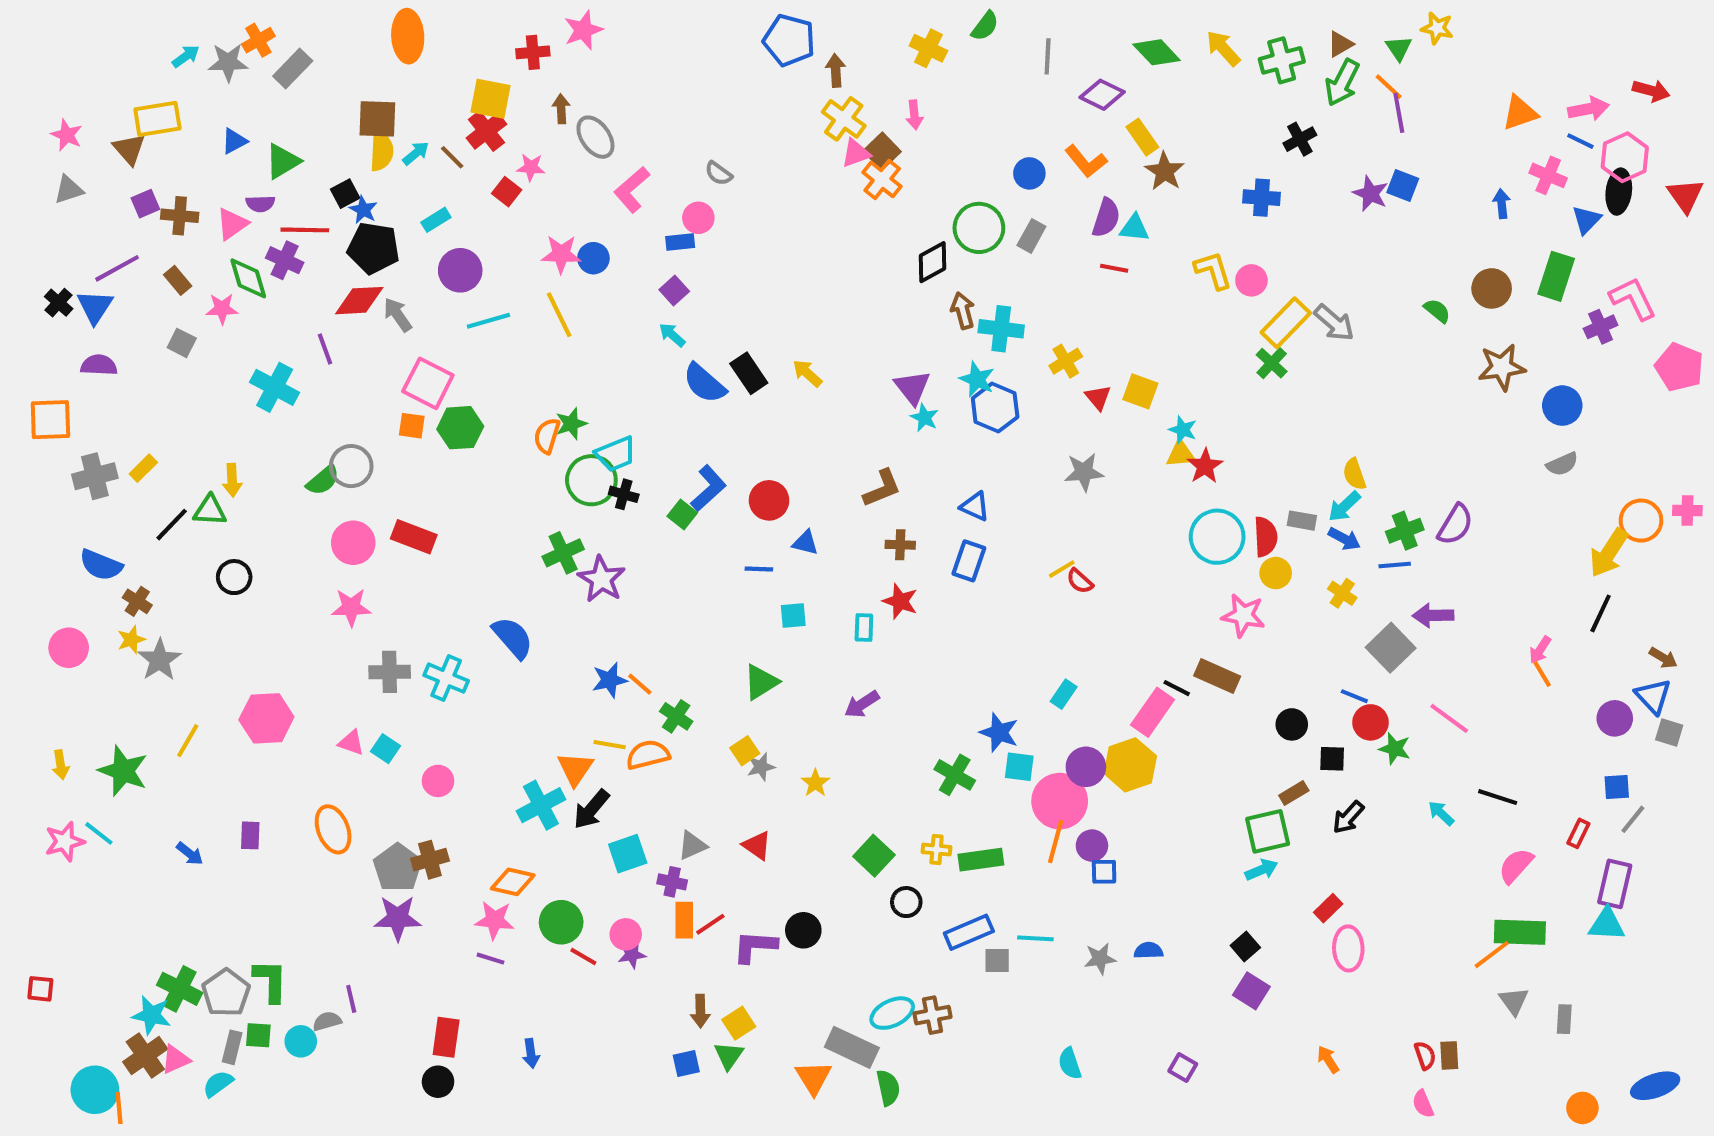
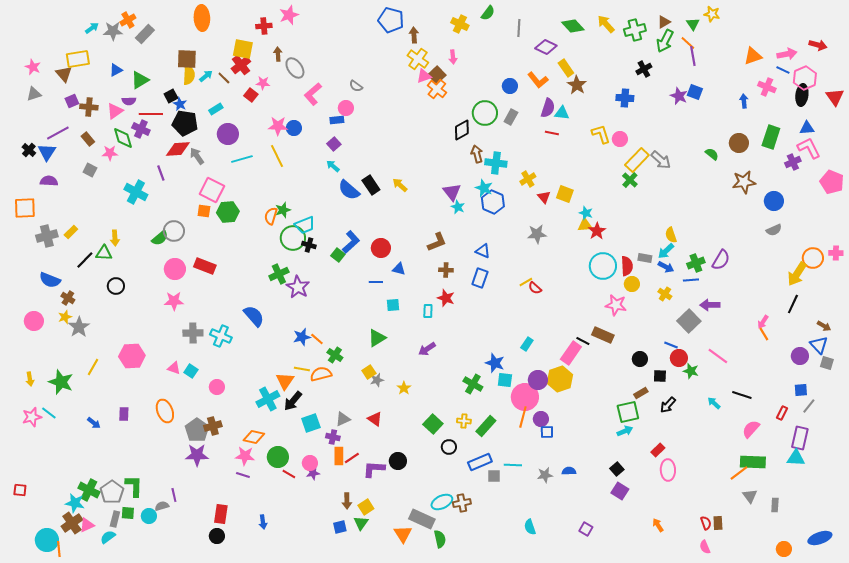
blue triangle: (1586, 220) -> (807, 128), moved, turned 42
green rectangle: (981, 860) -> (486, 426), turned -40

